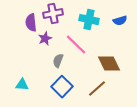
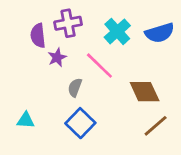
cyan cross: (89, 20) -> (117, 31), turned 36
blue semicircle: (120, 21) -> (160, 33), size x1.5
brown line: (97, 89) -> (156, 126), moved

